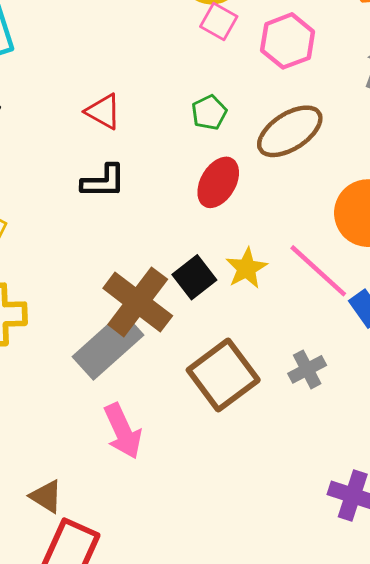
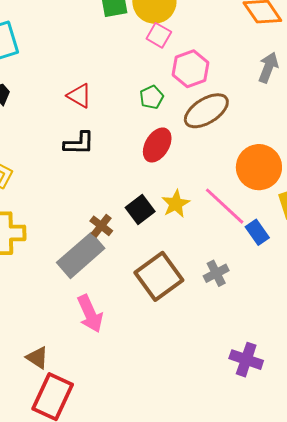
pink hexagon: (288, 41) -> (191, 69), moved
brown cross: (138, 302) -> (101, 226), size x0.5

